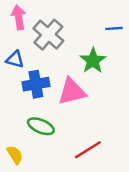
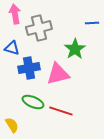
gray cross: (48, 35) -> (39, 28), turned 35
red line: (88, 150) -> (61, 111), moved, turned 50

